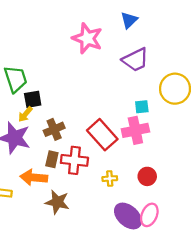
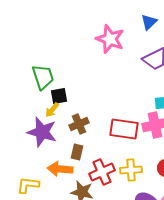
red rectangle: (102, 135) -> (124, 129), turned -40
red cross: (74, 160) -> (102, 172), moved, turned -30
yellow cross: (110, 179) -> (131, 170), size x1.5

